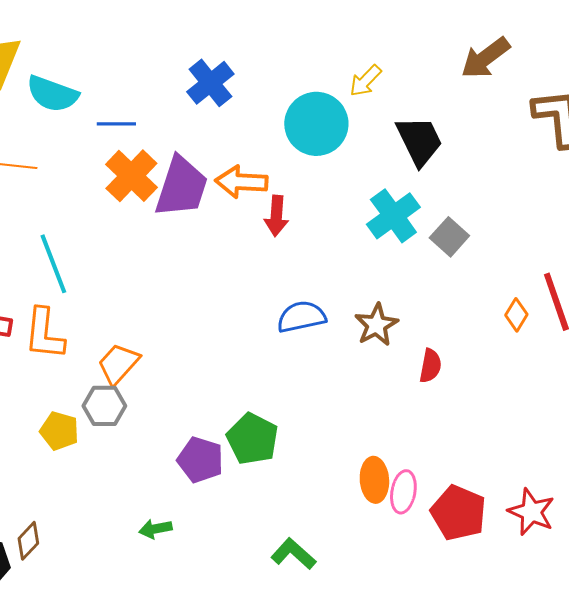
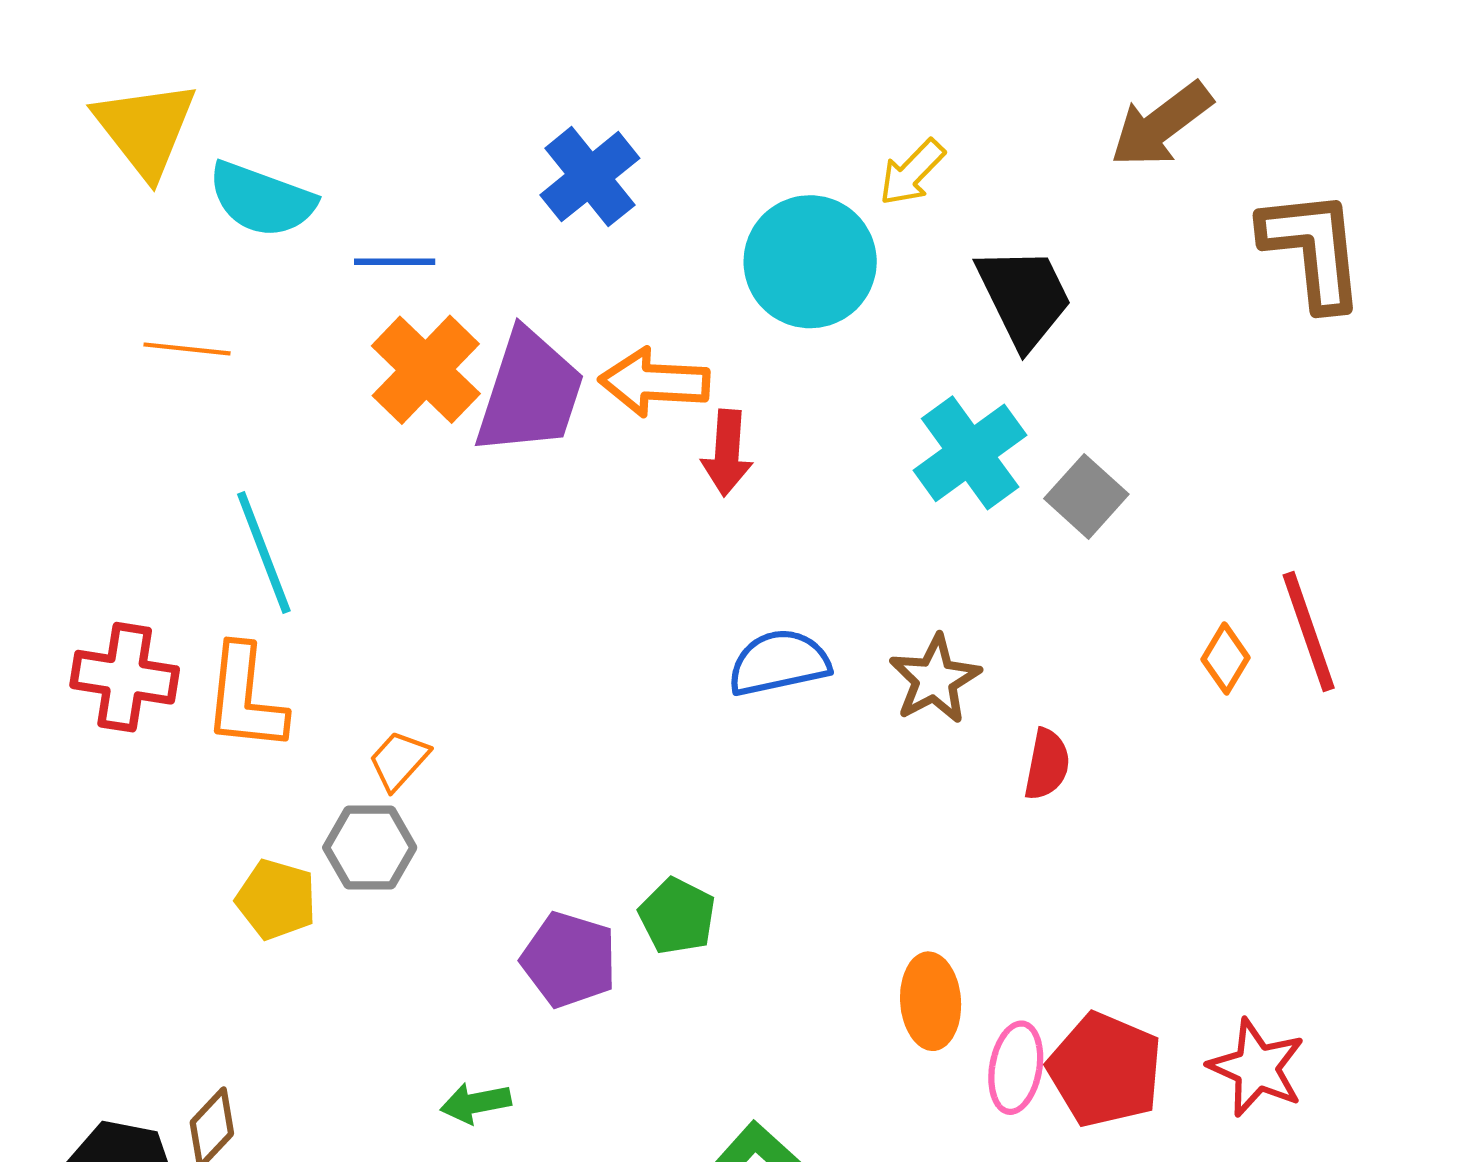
orange trapezoid: (118, 364) -> (399, 760), size x0.7
green pentagon: (252, 439) -> (677, 916), size x0.7
pink ellipse: (403, 492) -> (1016, 1068), moved

